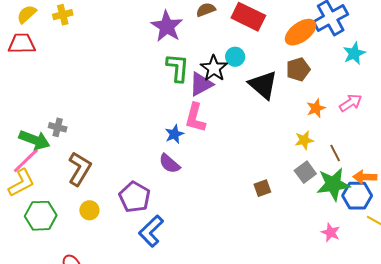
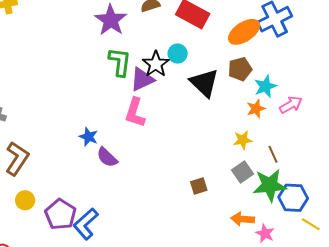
cyan star: (354, 53) -> (265, 86), moved
blue star: (174, 134) -> (89, 137), moved, turned -30
orange arrow: (365, 177) -> (243, 219), moved
purple pentagon: (135, 197) -> (60, 214), moved

